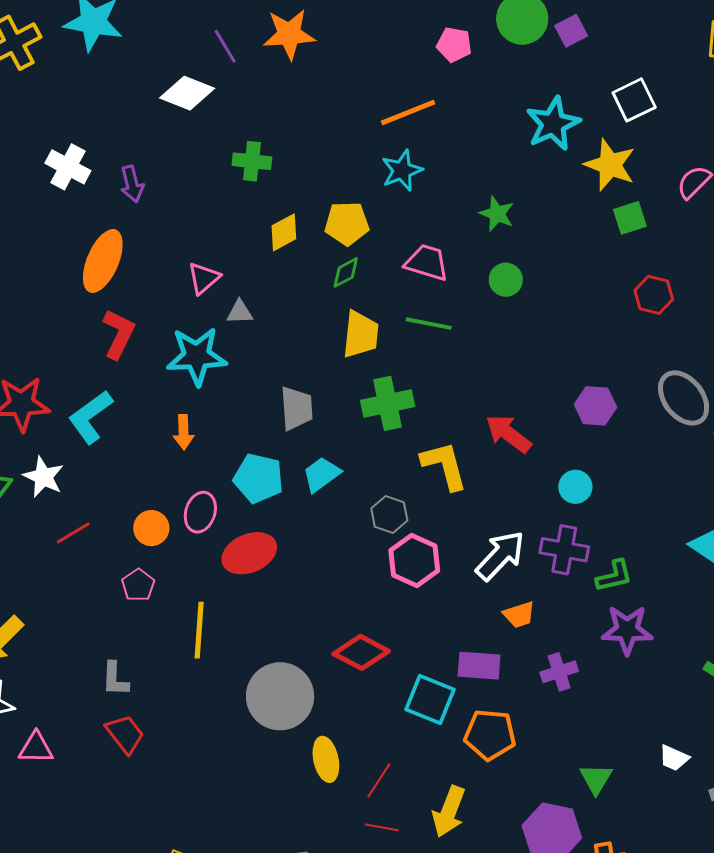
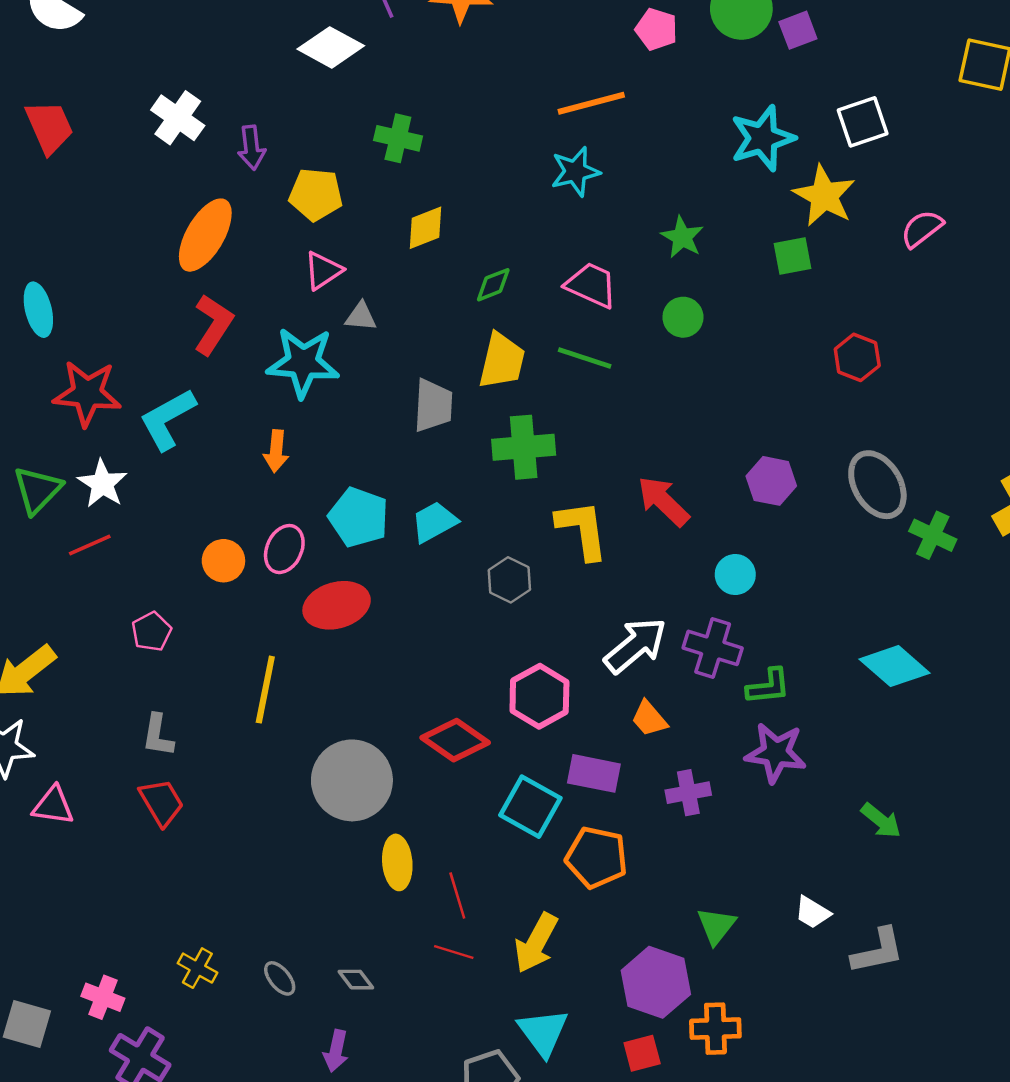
green square: (630, 218) -> (792, 256), moved
yellow pentagon: (347, 223) -> (316, 194), moved
gray trapezoid: (297, 408) -> (433, 406), moved
red line: (73, 533) -> (90, 545), moved
pink hexagon: (414, 561) -> (539, 696), moved
pink pentagon: (138, 585) -> (152, 632), moved
orange trapezoid: (519, 615) -> (649, 719), turned 60
red line: (379, 780) -> (457, 895), turned -57

